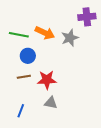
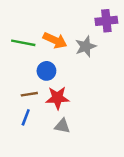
blue circle: (28, 56) -> (46, 71), moved
blue line: (21, 111) -> (26, 117), moved

